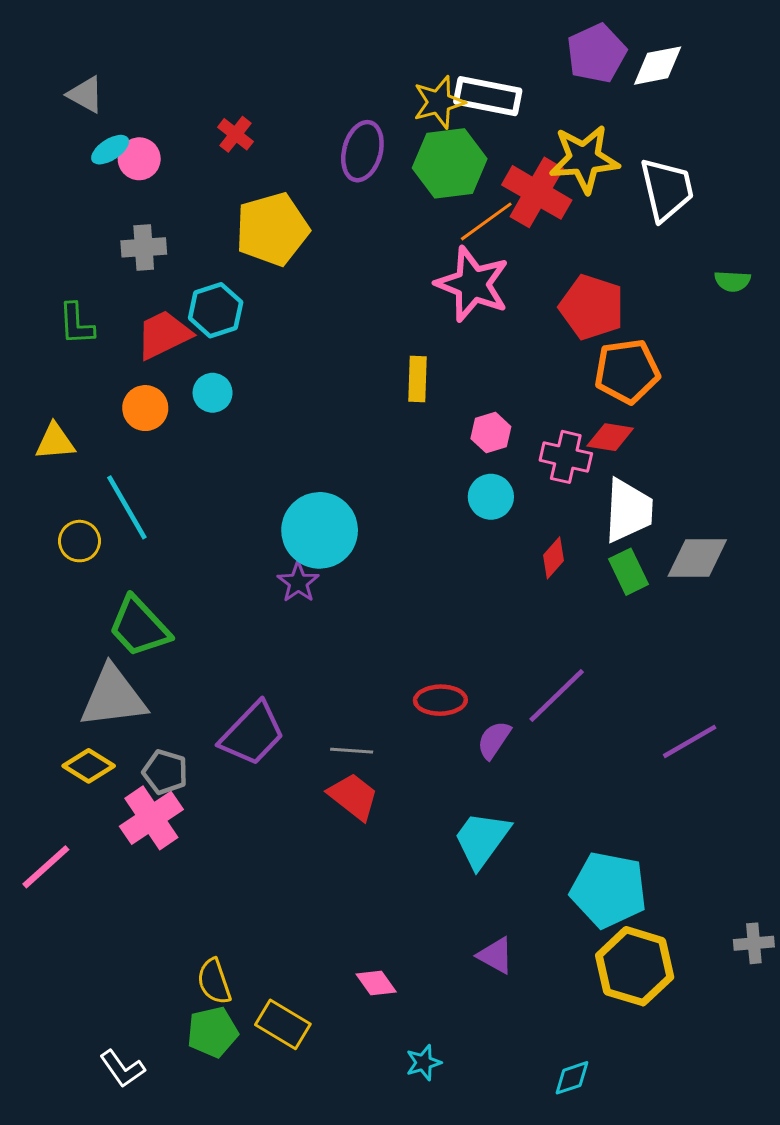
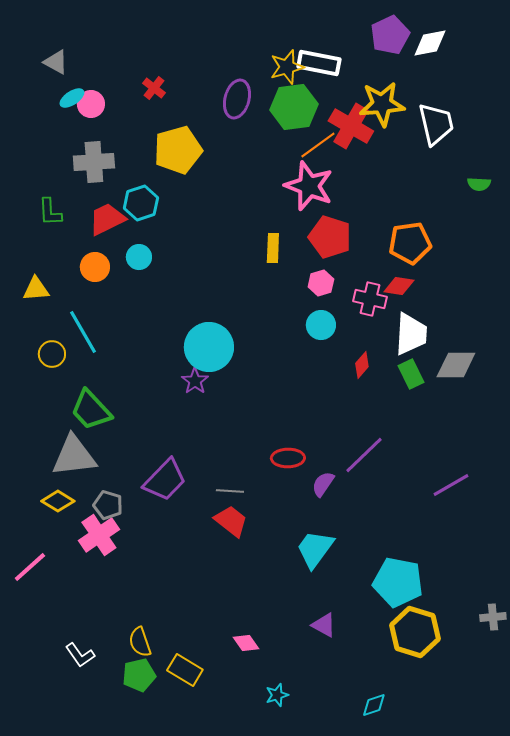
gray cross: (144, 247) -> (94, 162), size x1.4
red pentagon: (592, 307) -> (330, 237), moved
white L-shape: (122, 1069) -> (80, 655), moved

